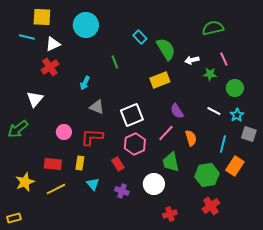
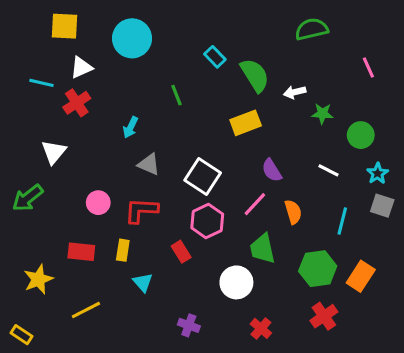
green semicircle: (213, 28) -> (312, 29), moved
cyan line: (27, 37) -> (41, 83), moved
pink line: (224, 59) -> (368, 68), moved
white square: (132, 115) -> (203, 176), turned -35
cyan star: (237, 115) -> (378, 173), moved
orange rectangle: (235, 166) -> (361, 276), moved
yellow line: (56, 189) -> (86, 310), moved
purple cross: (122, 191) -> (189, 325), moved
red cross: (170, 214) -> (261, 328), turned -32
yellow rectangle: (14, 218) -> (21, 335), turned 48

